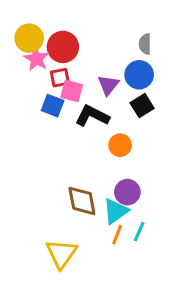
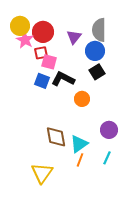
gray semicircle: (145, 44) -> (99, 30), size x1.6
purple triangle: (108, 85) -> (74, 37), moved
blue square: (53, 106) -> (42, 81), moved
purple circle: (127, 192) -> (109, 130), moved
cyan line: (139, 232) -> (107, 158), moved

